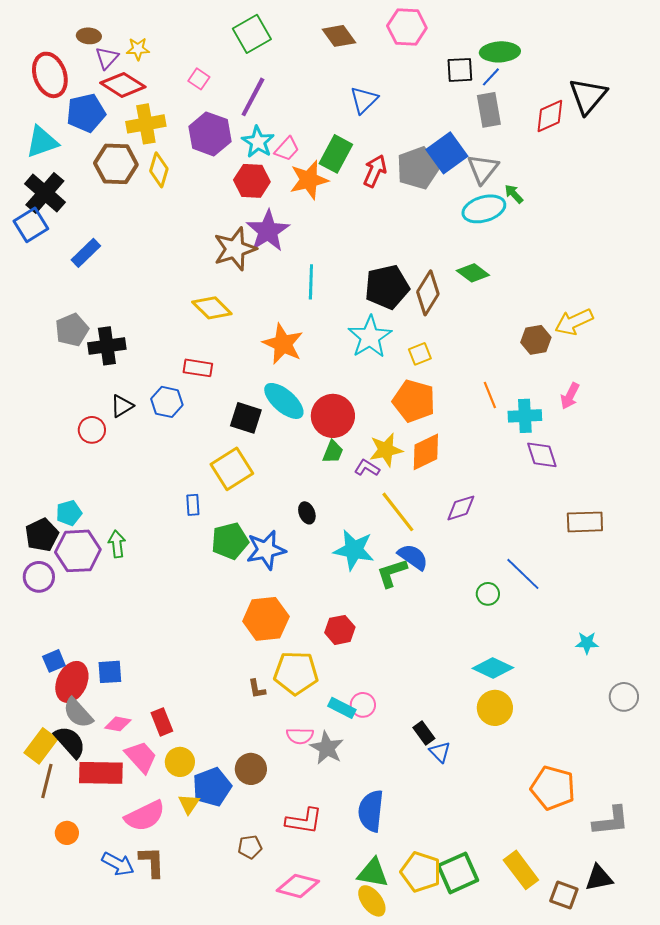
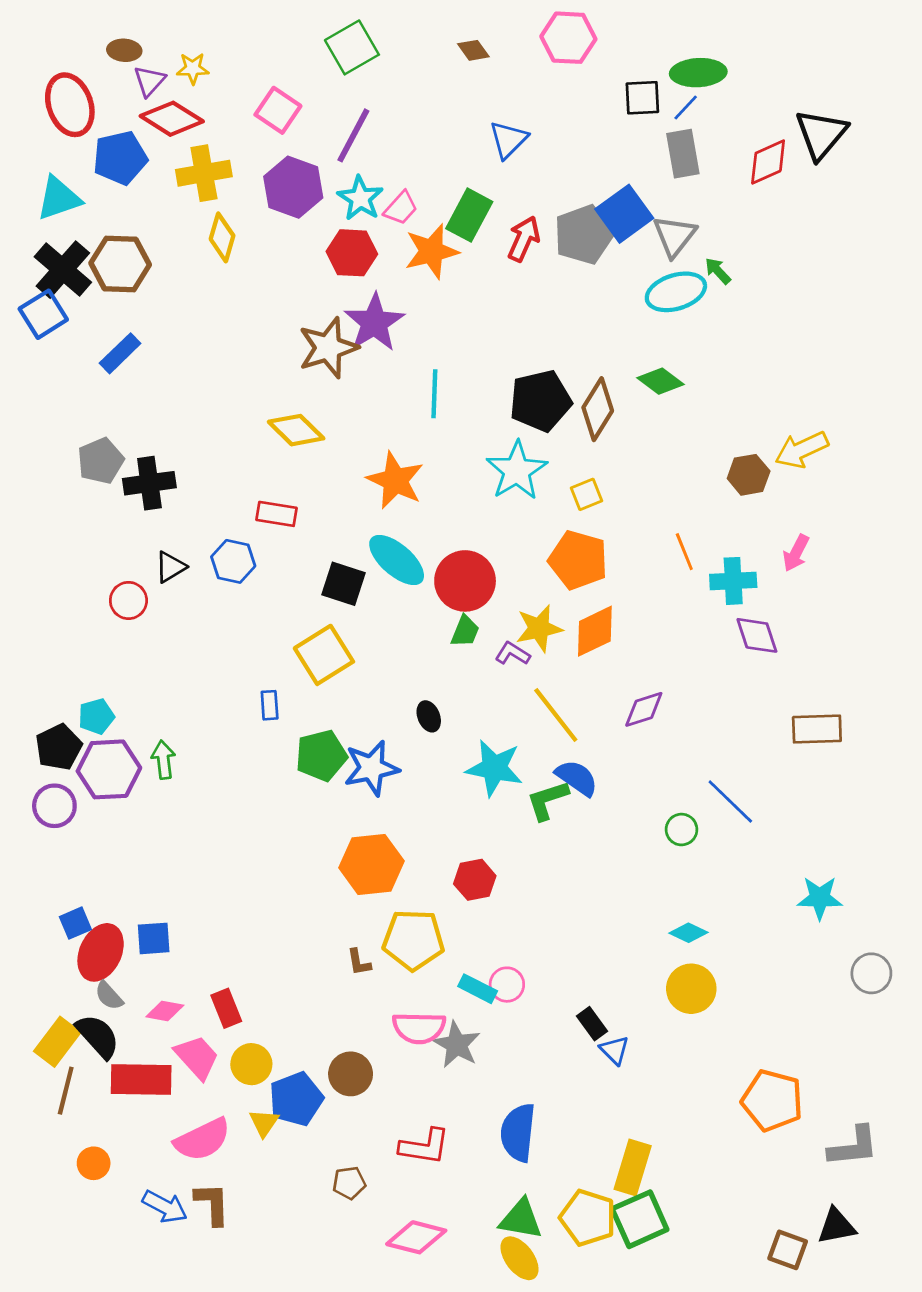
brown diamond: (339, 36) -> (473, 50), size x0.7
pink square: (199, 79) -> (278, 110), size x1.5
brown hexagon: (116, 164) -> (120, 264), moved
cyan star: (587, 643) -> (820, 898), size x1.4
cyan diamond: (493, 668) -> (688, 933), size x0.7
gray semicircle: (78, 713) -> (109, 996), size x0.7
pink semicircle: (300, 736) -> (419, 1028), size x1.4
yellow rectangle: (521, 870) -> (633, 1167), moved, turned 54

